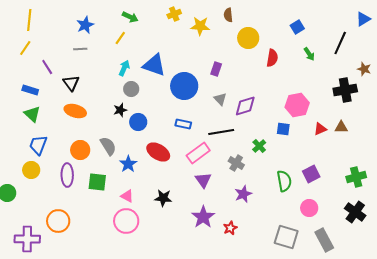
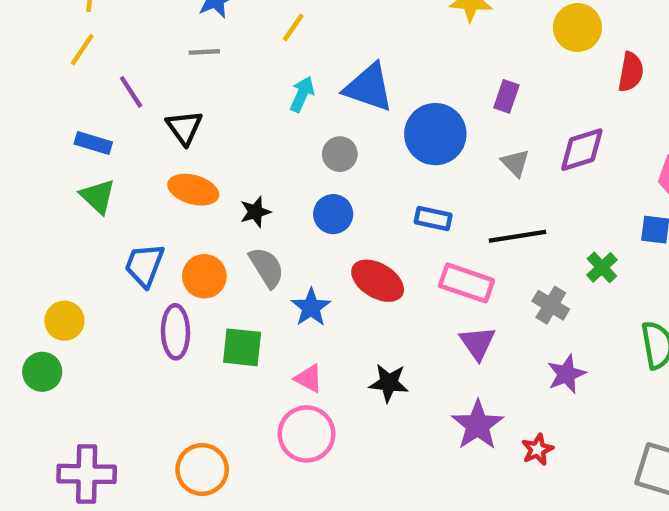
gray circle: (131, 89) -> (340, 154), moved
purple diamond: (245, 106) -> (582, 150), moved
black star: (120, 110) -> (255, 212), moved
blue trapezoid: (38, 145) -> (144, 265), moved
pink rectangle: (198, 153) -> (466, 283), turned 55
yellow circle: (31, 170) -> (64, 321), moved
orange circle: (58, 221) -> (202, 470), moved

